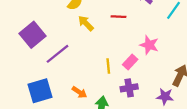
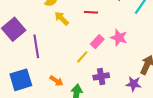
purple line: (57, 54) -> (36, 46), turned -60
pink rectangle: (130, 62) -> (97, 42), moved
yellow line: (108, 66) -> (82, 57), turned 48

